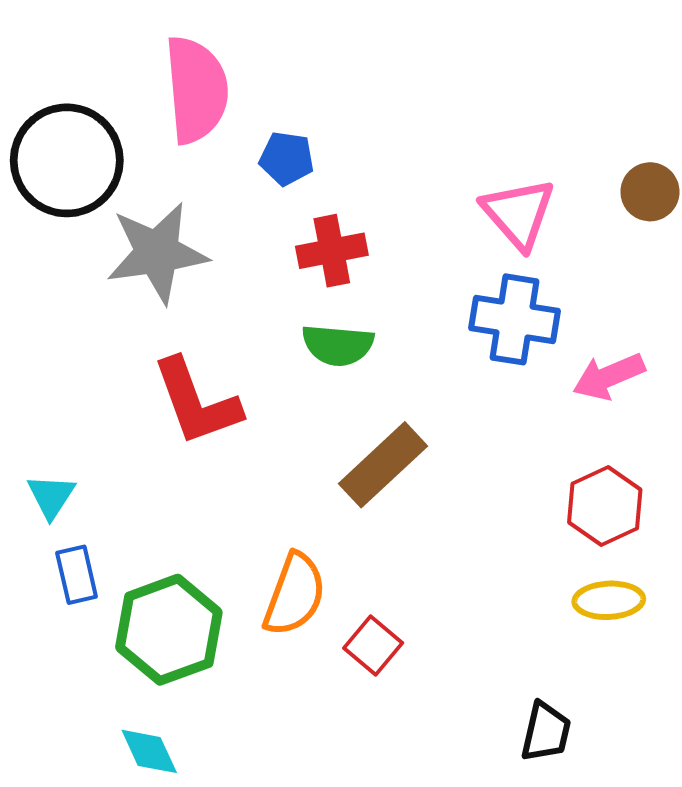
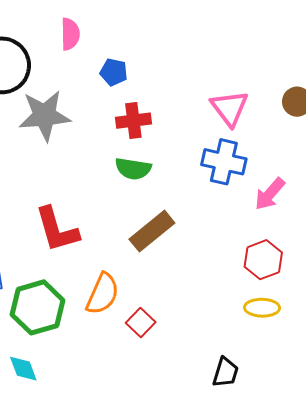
pink semicircle: (196, 90) -> (70, 34), size x0.6
pink arrow: (609, 376) -> (270, 194), turned -30
red L-shape: (196, 402) -> (57, 230), moved

